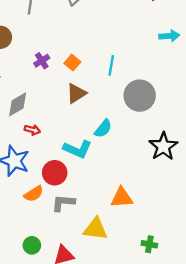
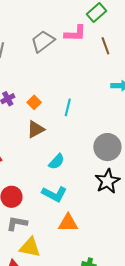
gray circle: (140, 96) -> (107, 147), moved
cyan L-shape: (78, 149) -> (54, 194), moved
yellow triangle: (96, 229) -> (30, 247), moved

